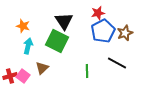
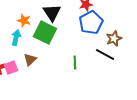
orange star: (23, 26) -> (24, 21), moved
brown star: (125, 33) -> (114, 39), moved
pink square: (23, 76) -> (11, 68), turned 32

